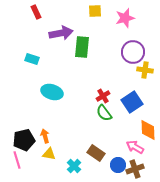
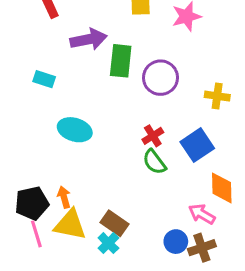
purple circle: (133, 52) -> (160, 78), moved
brown rectangle: (96, 153) -> (115, 223), moved
yellow triangle: (49, 154) -> (70, 225), size x1.6
pink line: (17, 160) -> (36, 234), moved

